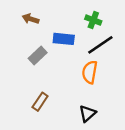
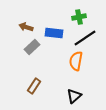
brown arrow: (31, 19) -> (26, 27), moved
green cross: (93, 20) -> (79, 17), turned -32

